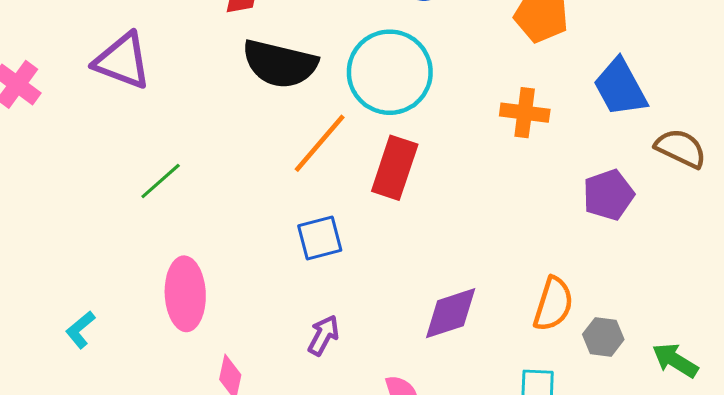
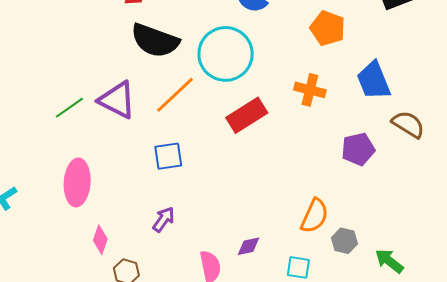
purple triangle: (122, 61) -> (117, 100), moved
red rectangle: (395, 168) -> (247, 115), moved, turned 33
purple diamond: (451, 313) -> (249, 246), moved, size x0.6

